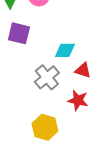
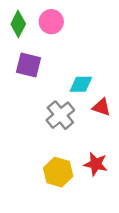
red star: (78, 100) -> (96, 164), moved

